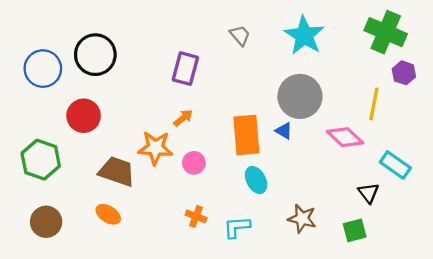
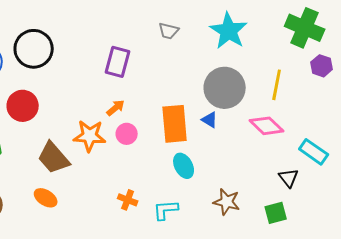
gray trapezoid: (240, 35) -> (169, 31), turned 145
yellow line: (374, 104) -> (277, 85), moved
pink circle: (194, 163) -> (127, 134), moved
brown trapezoid: (117, 171) -> (54, 158), turned -150

